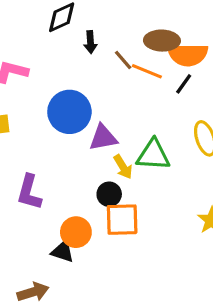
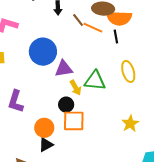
black line: (184, 84) -> (116, 37), turned -48
black triangle: (63, 251) -> (46, 145), moved, turned -49

